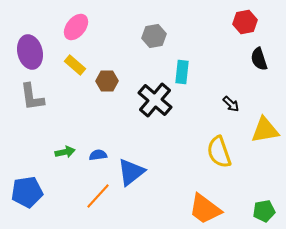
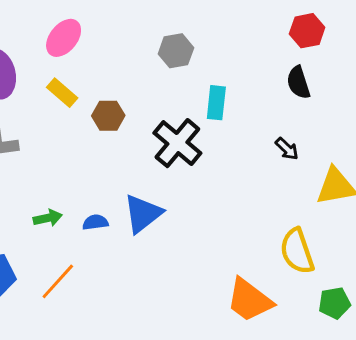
black semicircle: (259, 59) -> (298, 83), moved
yellow semicircle: (219, 152) -> (297, 251), moved
blue triangle: (131, 172) -> (143, 214), moved
orange line: (98, 196) -> (58, 281), moved

